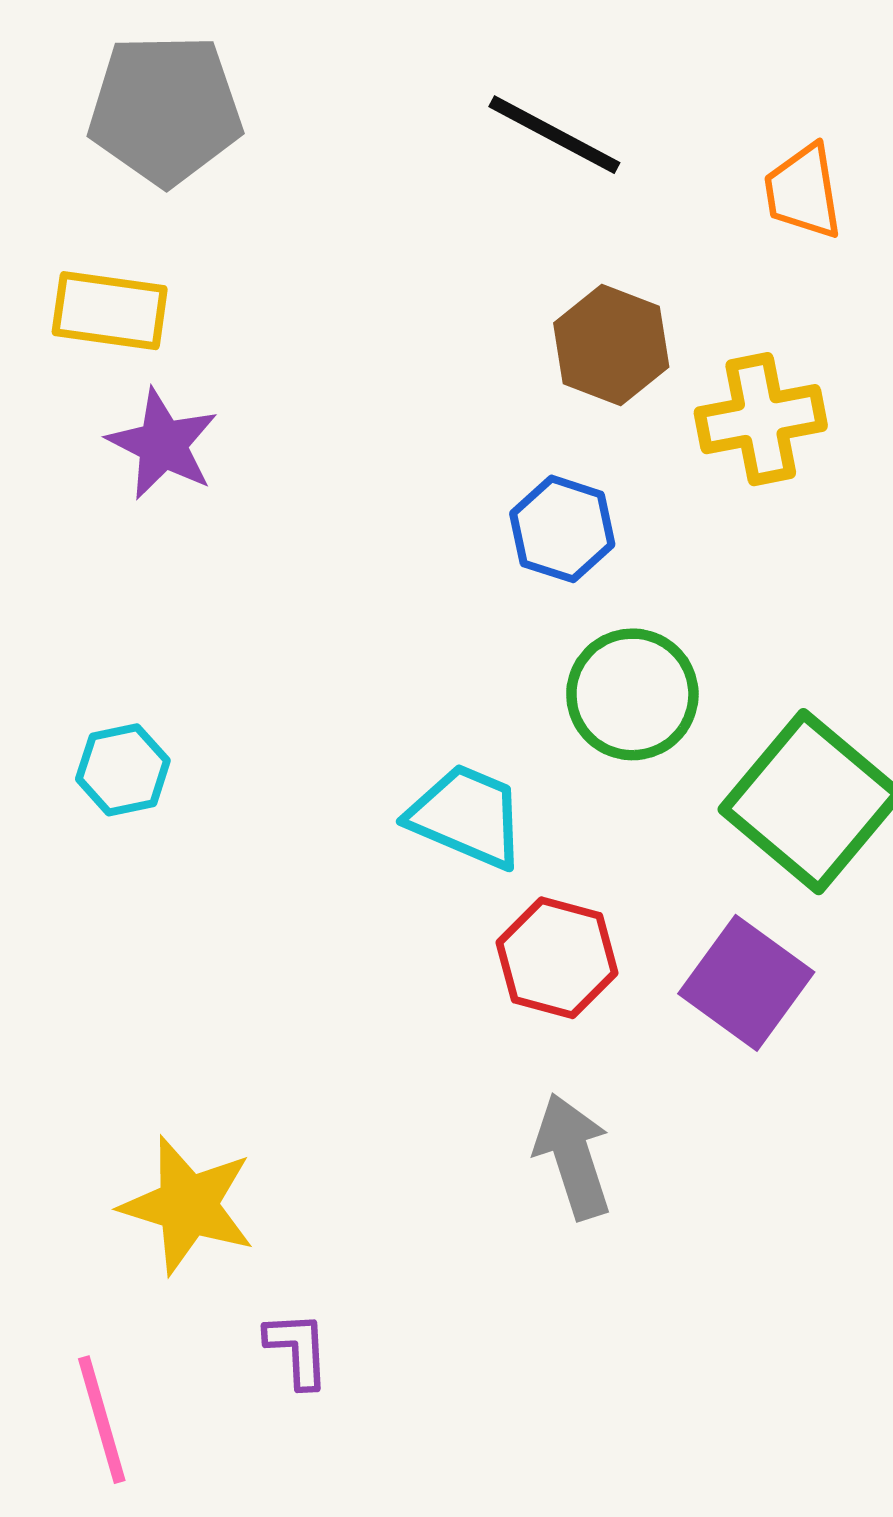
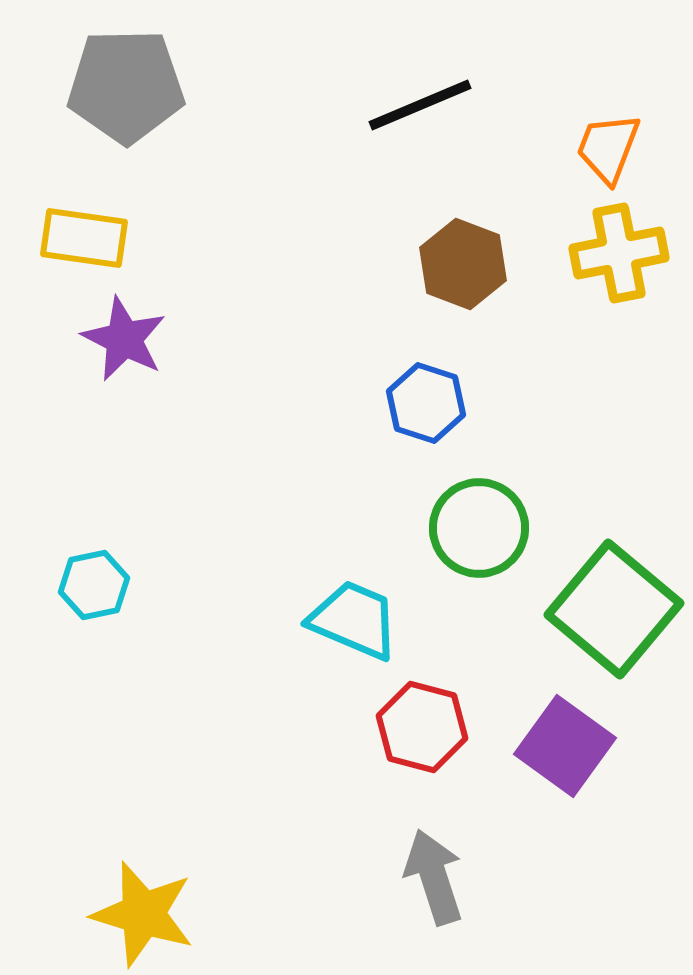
black line: (554, 135) -> (420, 105), turned -51
orange trapezoid: (803, 192) -> (608, 148), turned 30
yellow cross: (761, 419) -> (619, 253), moved

